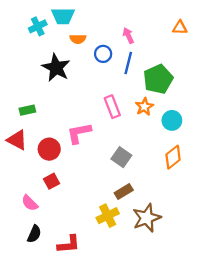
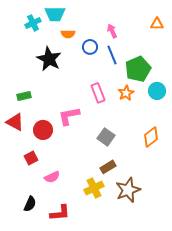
blue line: (128, 63) -> (112, 55), turned -36
cyan circle: (172, 120) -> (157, 91), moved
red square: (51, 181) -> (31, 158), moved
pink semicircle: (30, 203) -> (52, 177), moved, turned -70

